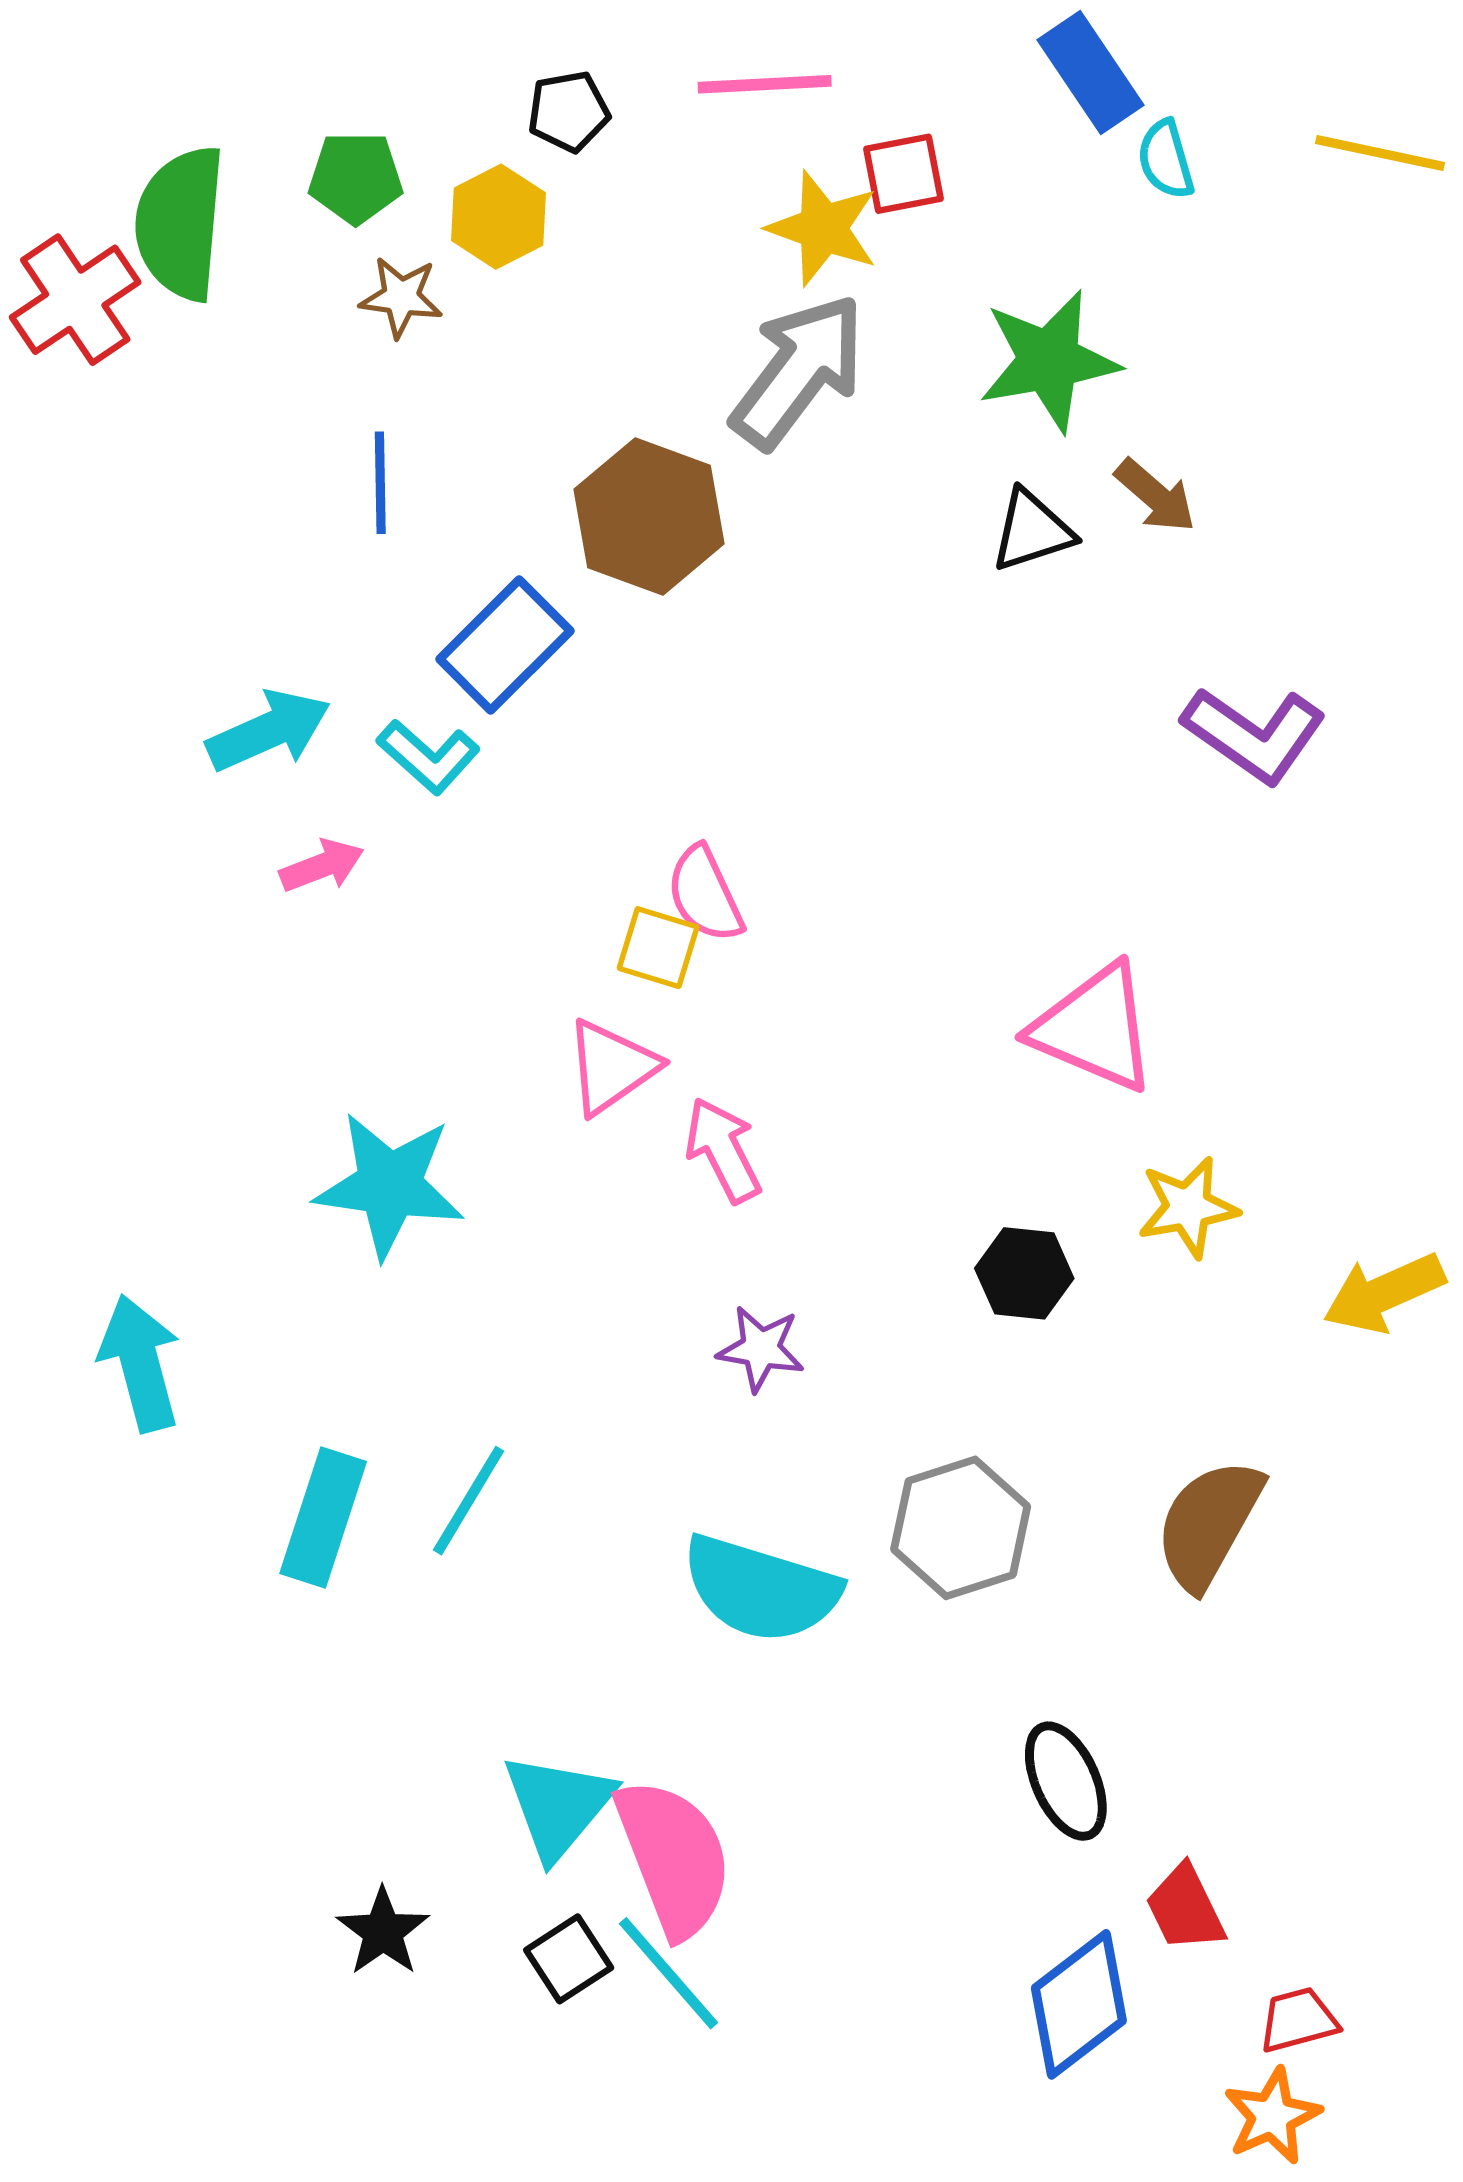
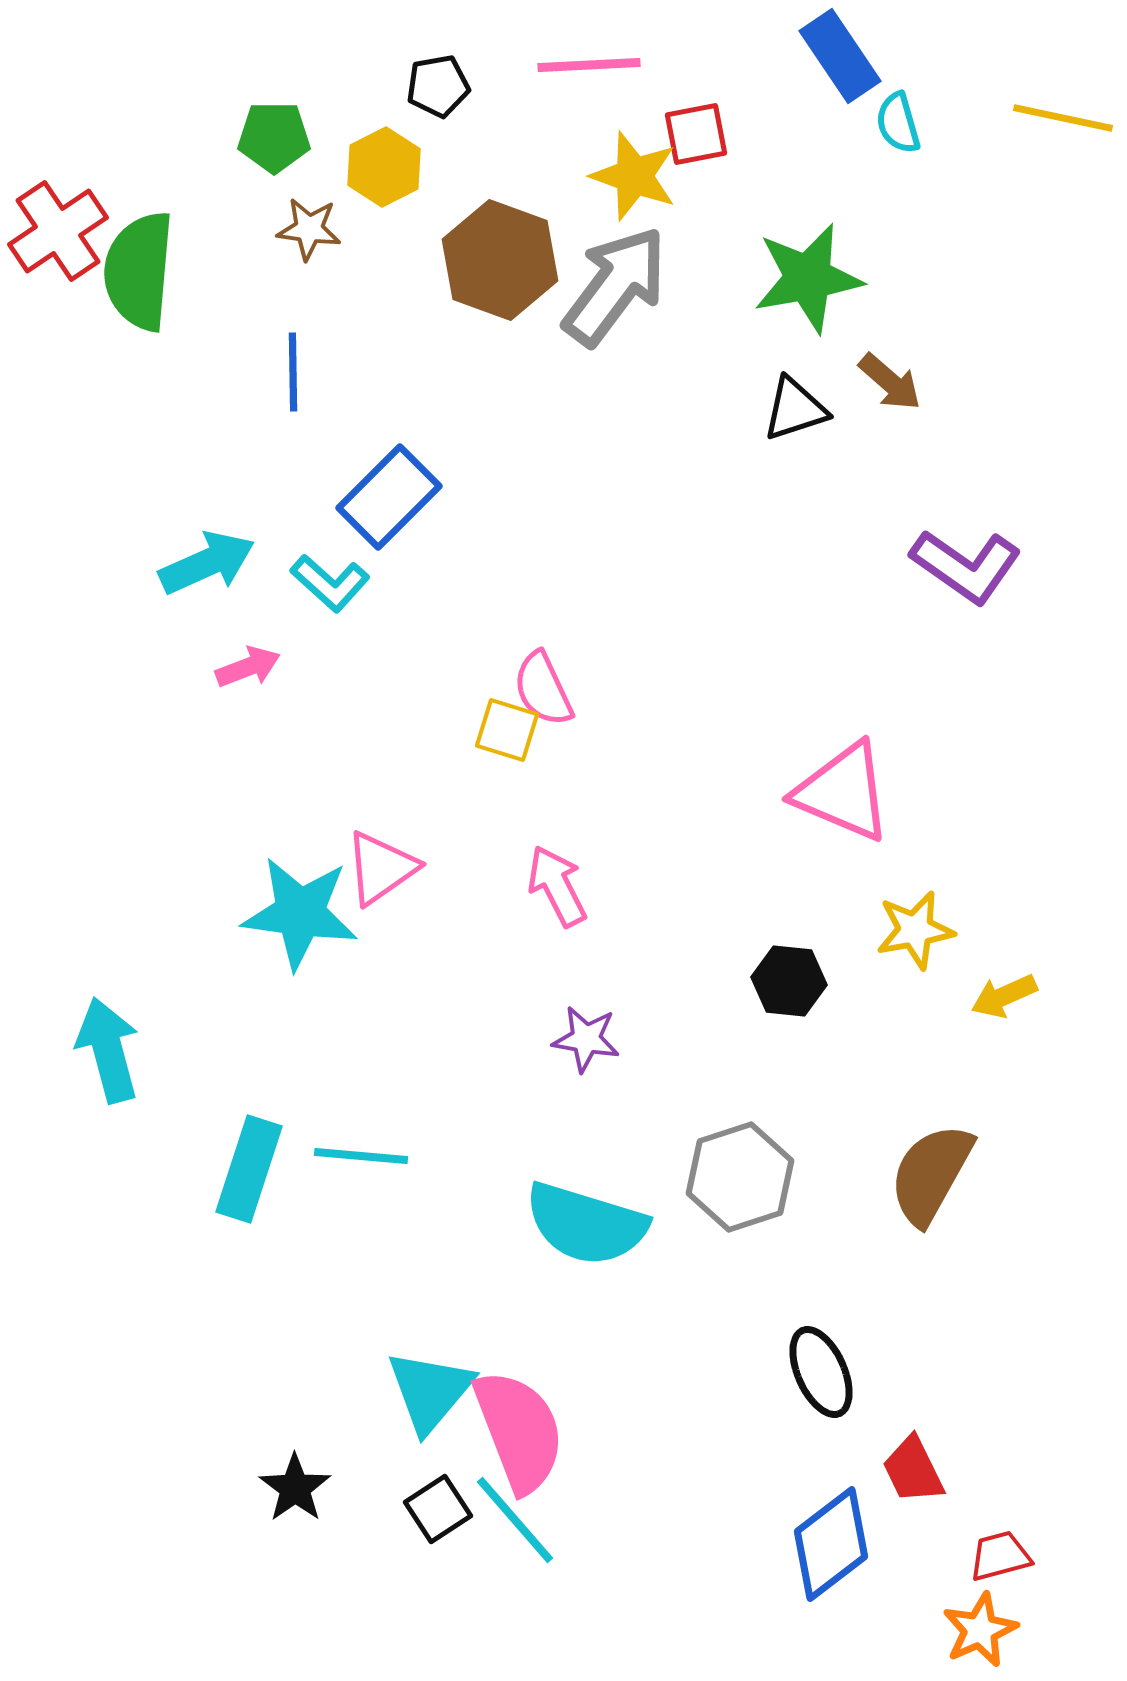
green semicircle: (180, 223) -> (139, 271), moved
brown hexagon: (649, 517) -> (500, 260), moved
pink triangle: (611, 1067) -> (381, 868), moved
yellow arrow: (1384, 1293) -> (1004, 996), moved, size x0.7
cyan line: (469, 1501) -> (361, 1156), turned 64

